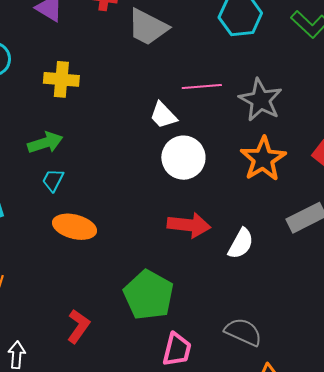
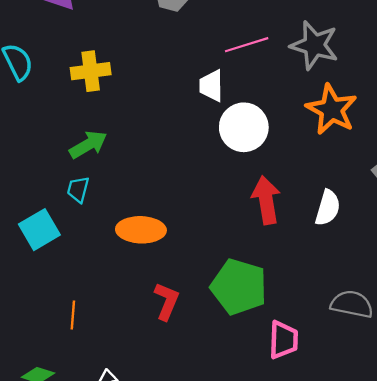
white trapezoid: (163, 115) -> (211, 86), turned 56
cyan trapezoid: (53, 180) -> (78, 189), moved
red arrow: (189, 225) -> (266, 200), turned -93
red L-shape: (78, 326) -> (167, 301), moved

